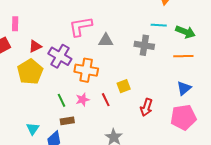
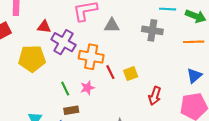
red triangle: (35, 46) -> (44, 27), moved, turned 32
yellow pentagon: (30, 72) -> (32, 59), turned 30
red line: (106, 100) -> (110, 72), moved

